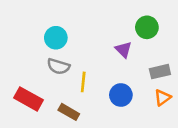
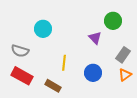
gray semicircle: (58, 66) -> (20, 51), moved
gray rectangle: (160, 72) -> (123, 55), turned -42

